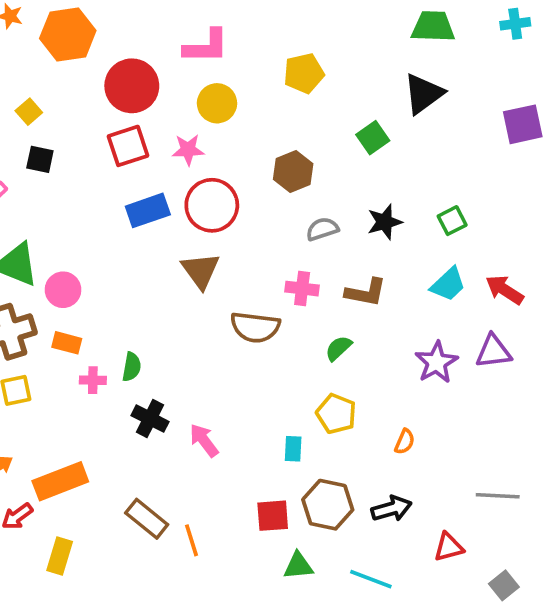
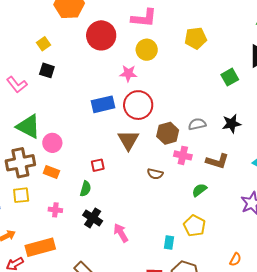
red square: (128, 146) -> (98, 165), moved, size x0.6
brown hexagon: (293, 171) -> (168, 133), moved
brown semicircle: (255, 327) -> (155, 174), size x0.6
pink cross: (93, 380) -> (55, 210), moved
orange semicircle: (405, 442) -> (235, 259), moved

